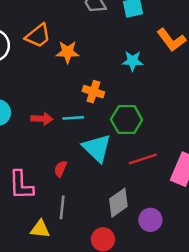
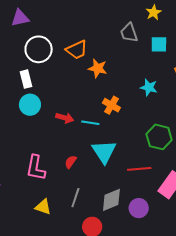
green hexagon: (127, 120) -> (159, 137), moved
gray line: (62, 207) -> (75, 198), moved
purple circle: (150, 220) -> (139, 208), moved

